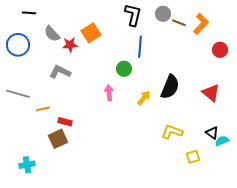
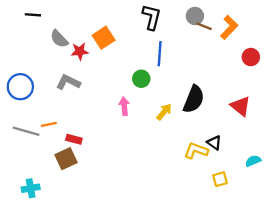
gray circle: (163, 14) -> (195, 16), moved
blue circle: (18, 45) -> (20, 87), moved
gray line: (18, 94) -> (26, 131), moved
black triangle: (212, 133) -> (214, 143), moved

